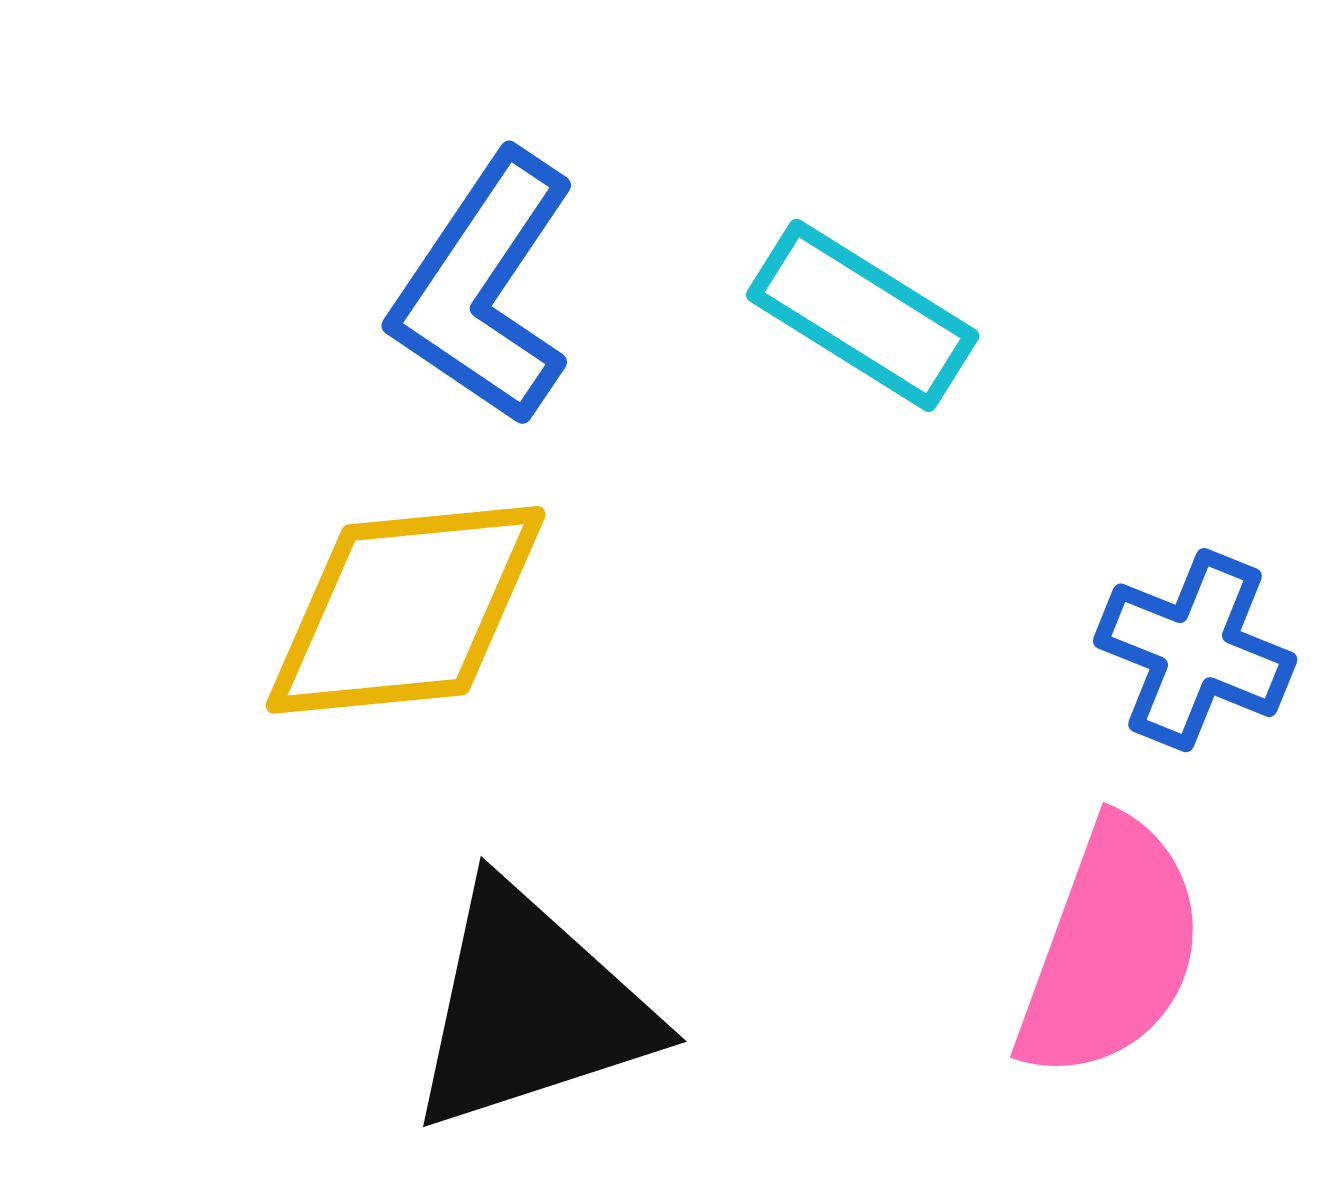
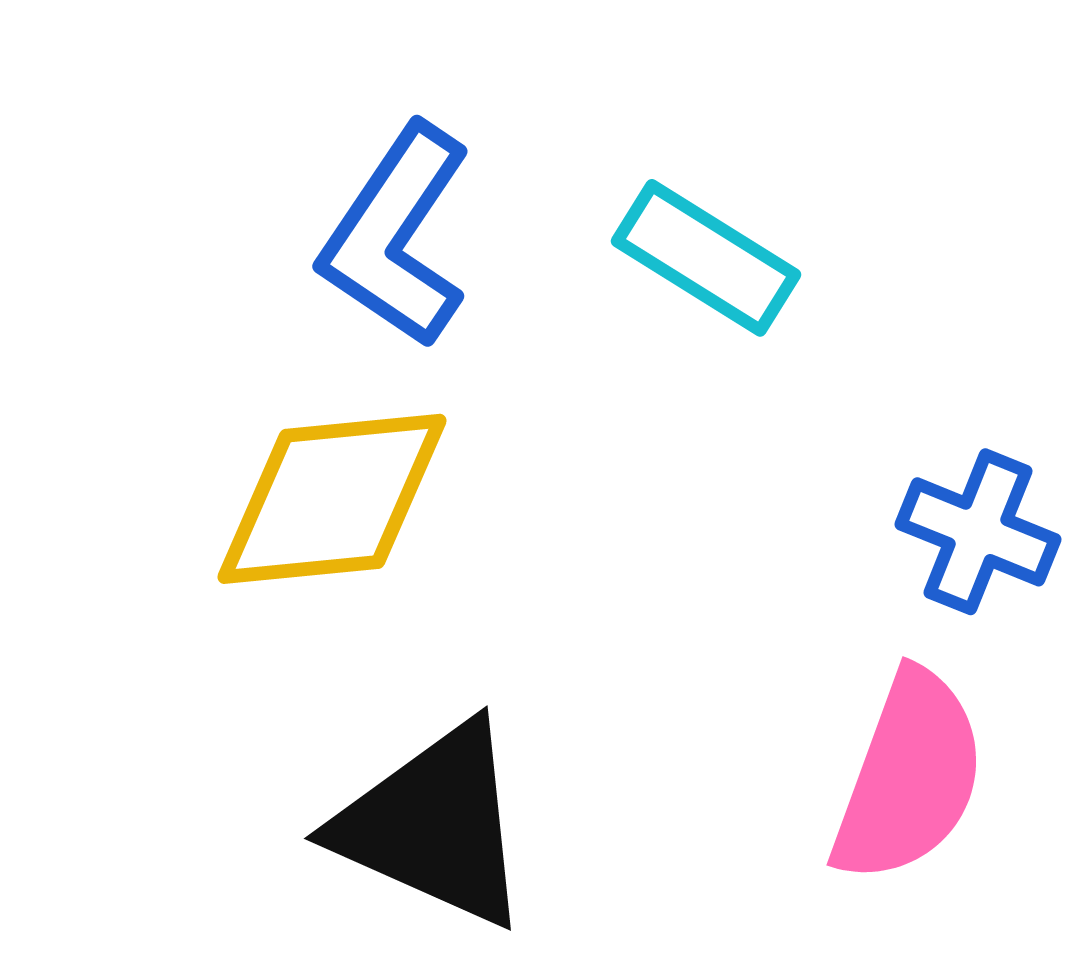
black triangle: (530, 1008) -> (434, 825), turned 42

